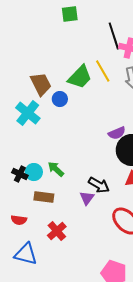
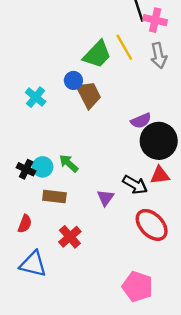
brown trapezoid: (41, 84) -> (89, 95), moved
cyan cross: (28, 113) -> (36, 97), size x0.7
black arrow: (99, 185) -> (135, 185), moved
red semicircle: (19, 220) -> (25, 224), turned -77

